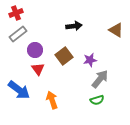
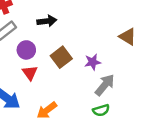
black arrow: (74, 26) -> (47, 21), moved
brown triangle: (116, 30) -> (128, 37), moved
orange arrow: (52, 100) -> (47, 110), turned -108

